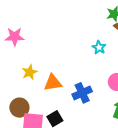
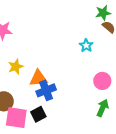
blue cross: (82, 93) -> (46, 90), moved

